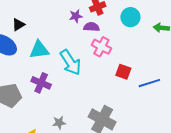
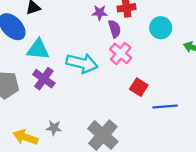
purple semicircle: (91, 27) -> (115, 29), turned 56
cyan triangle: (39, 50) -> (38, 49), moved
cyan arrow: (70, 62) -> (82, 63), turned -56

